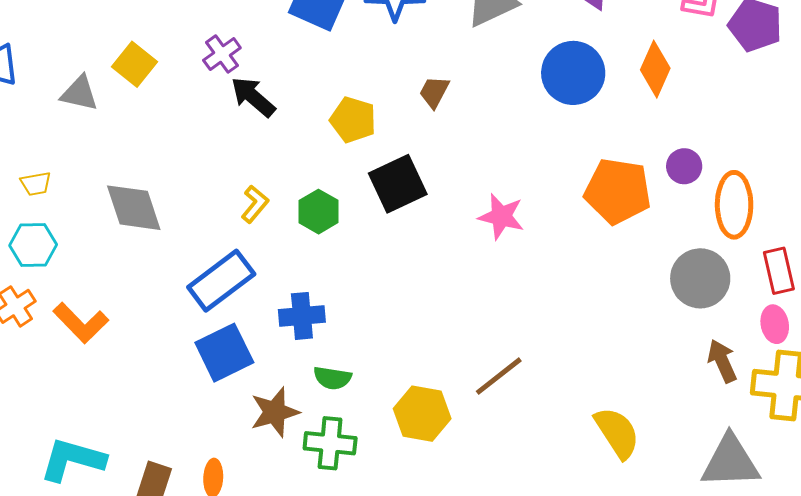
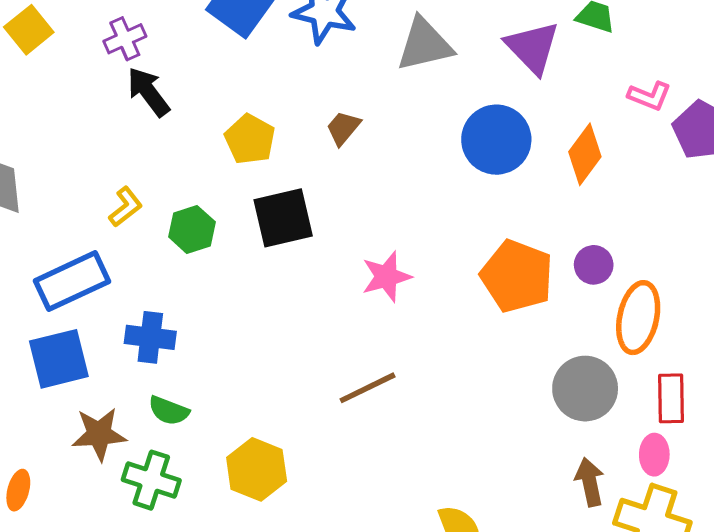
pink star: (501, 216) -> (386, 277), turned 30
brown line: (499, 376) -> (368, 388), moved

